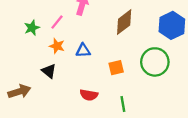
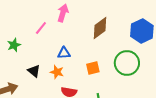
green star: (32, 28) -> (14, 45), moved
orange star: (57, 46) -> (57, 72), moved

